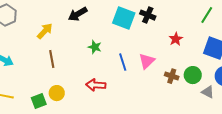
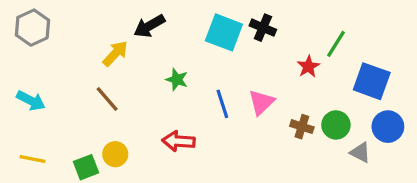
green line: (207, 15) -> (336, 44), moved
yellow arrow: (45, 31) -> (115, 54), moved
brown line: (52, 59) -> (107, 99), turned -30

